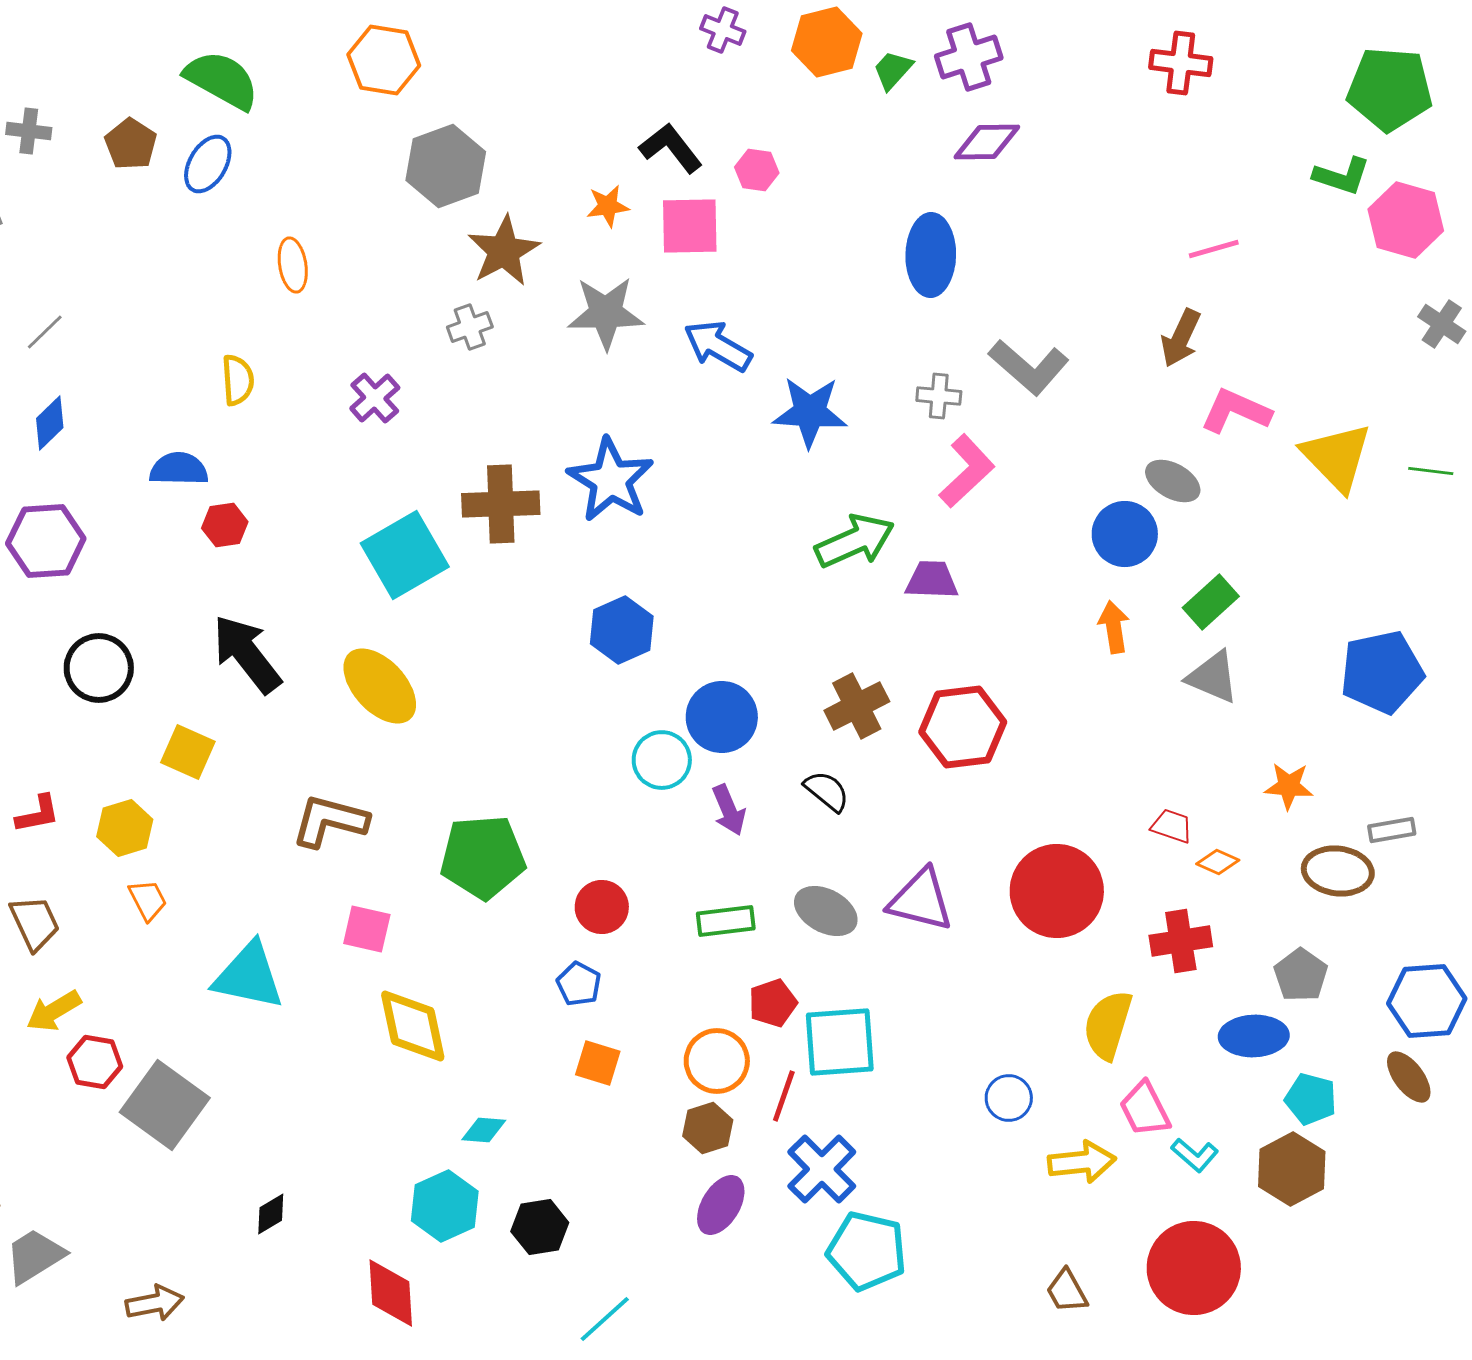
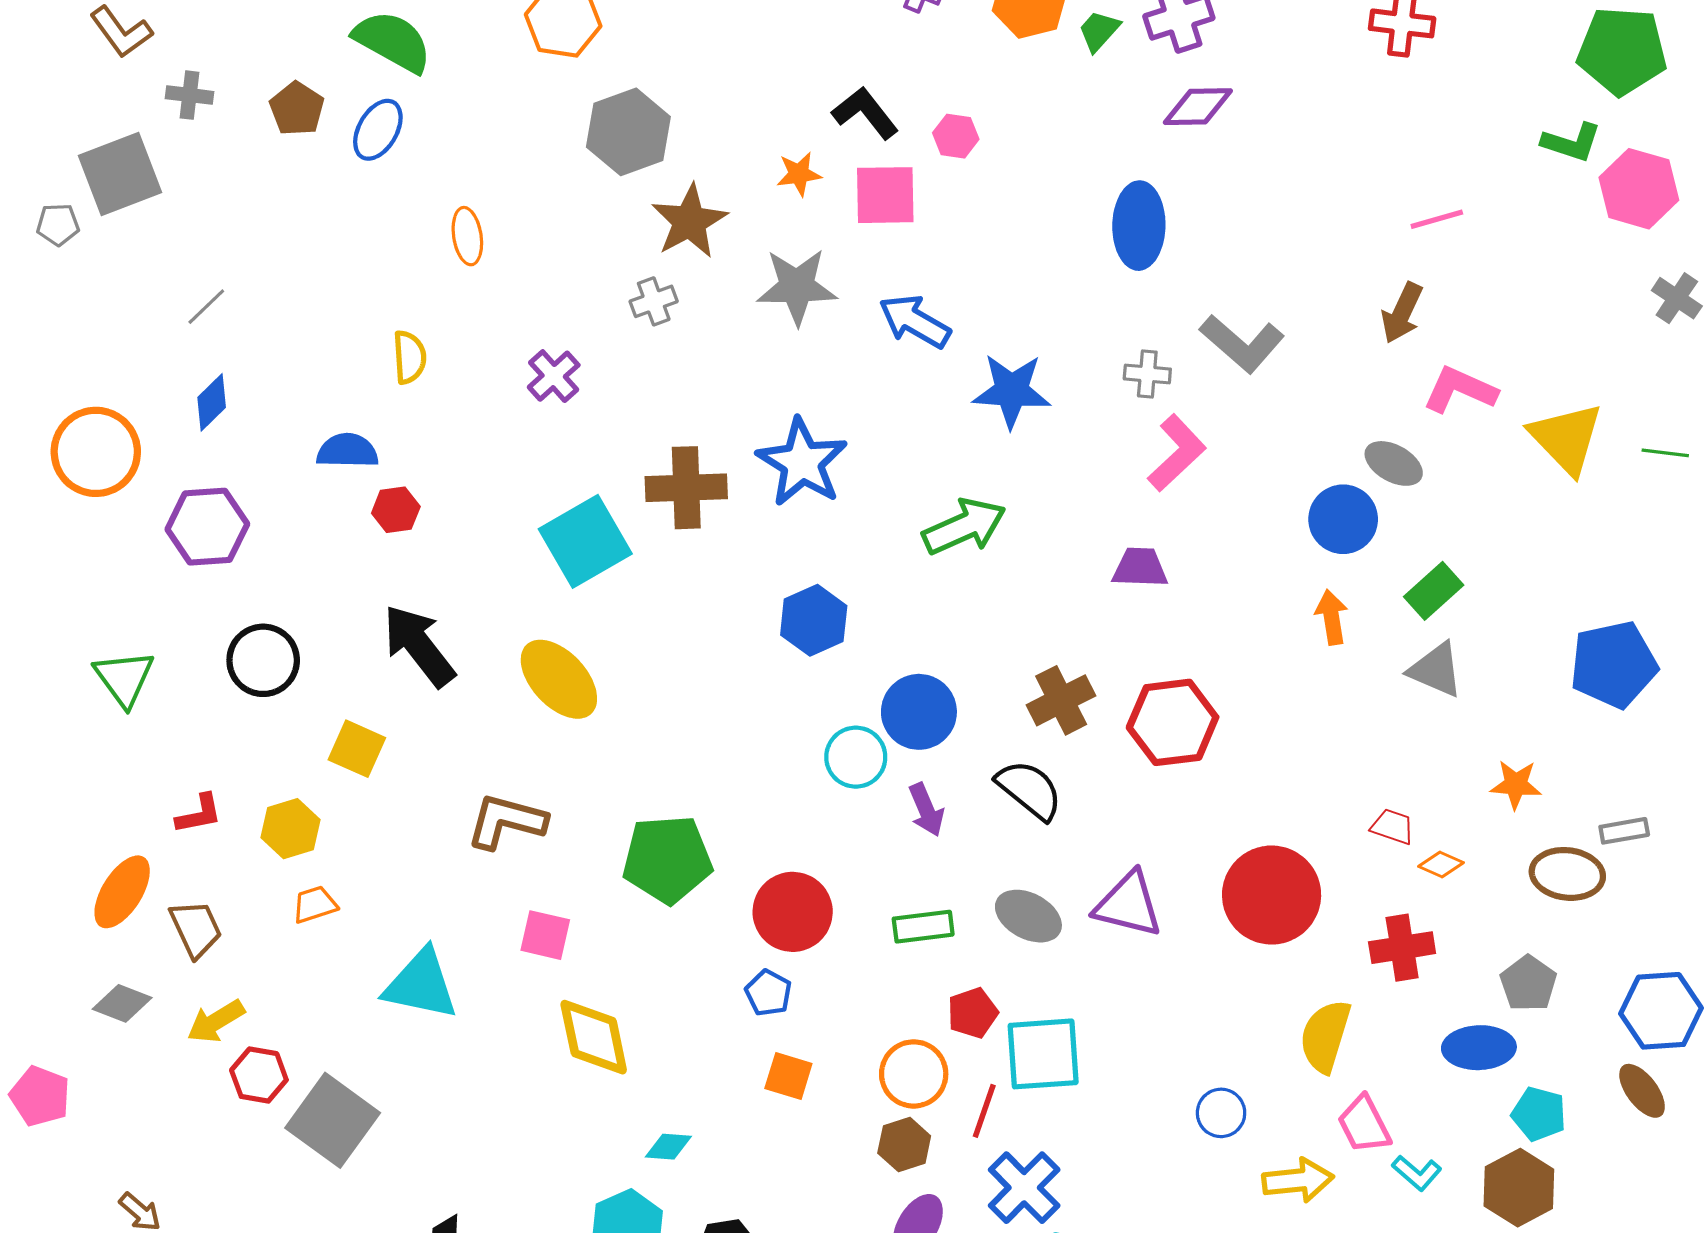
green arrow: (855, 541) -> (964, 527), moved
black semicircle: (827, 791) -> (1029, 790), size x1.4
orange trapezoid: (148, 900) -> (315, 904), turned -81
red circle: (602, 907) -> (793, 912), size x1.4

